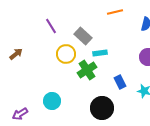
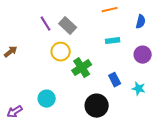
gray rectangle: (83, 36) -> (68, 26), moved
cyan rectangle: (100, 53) -> (113, 41), moved

